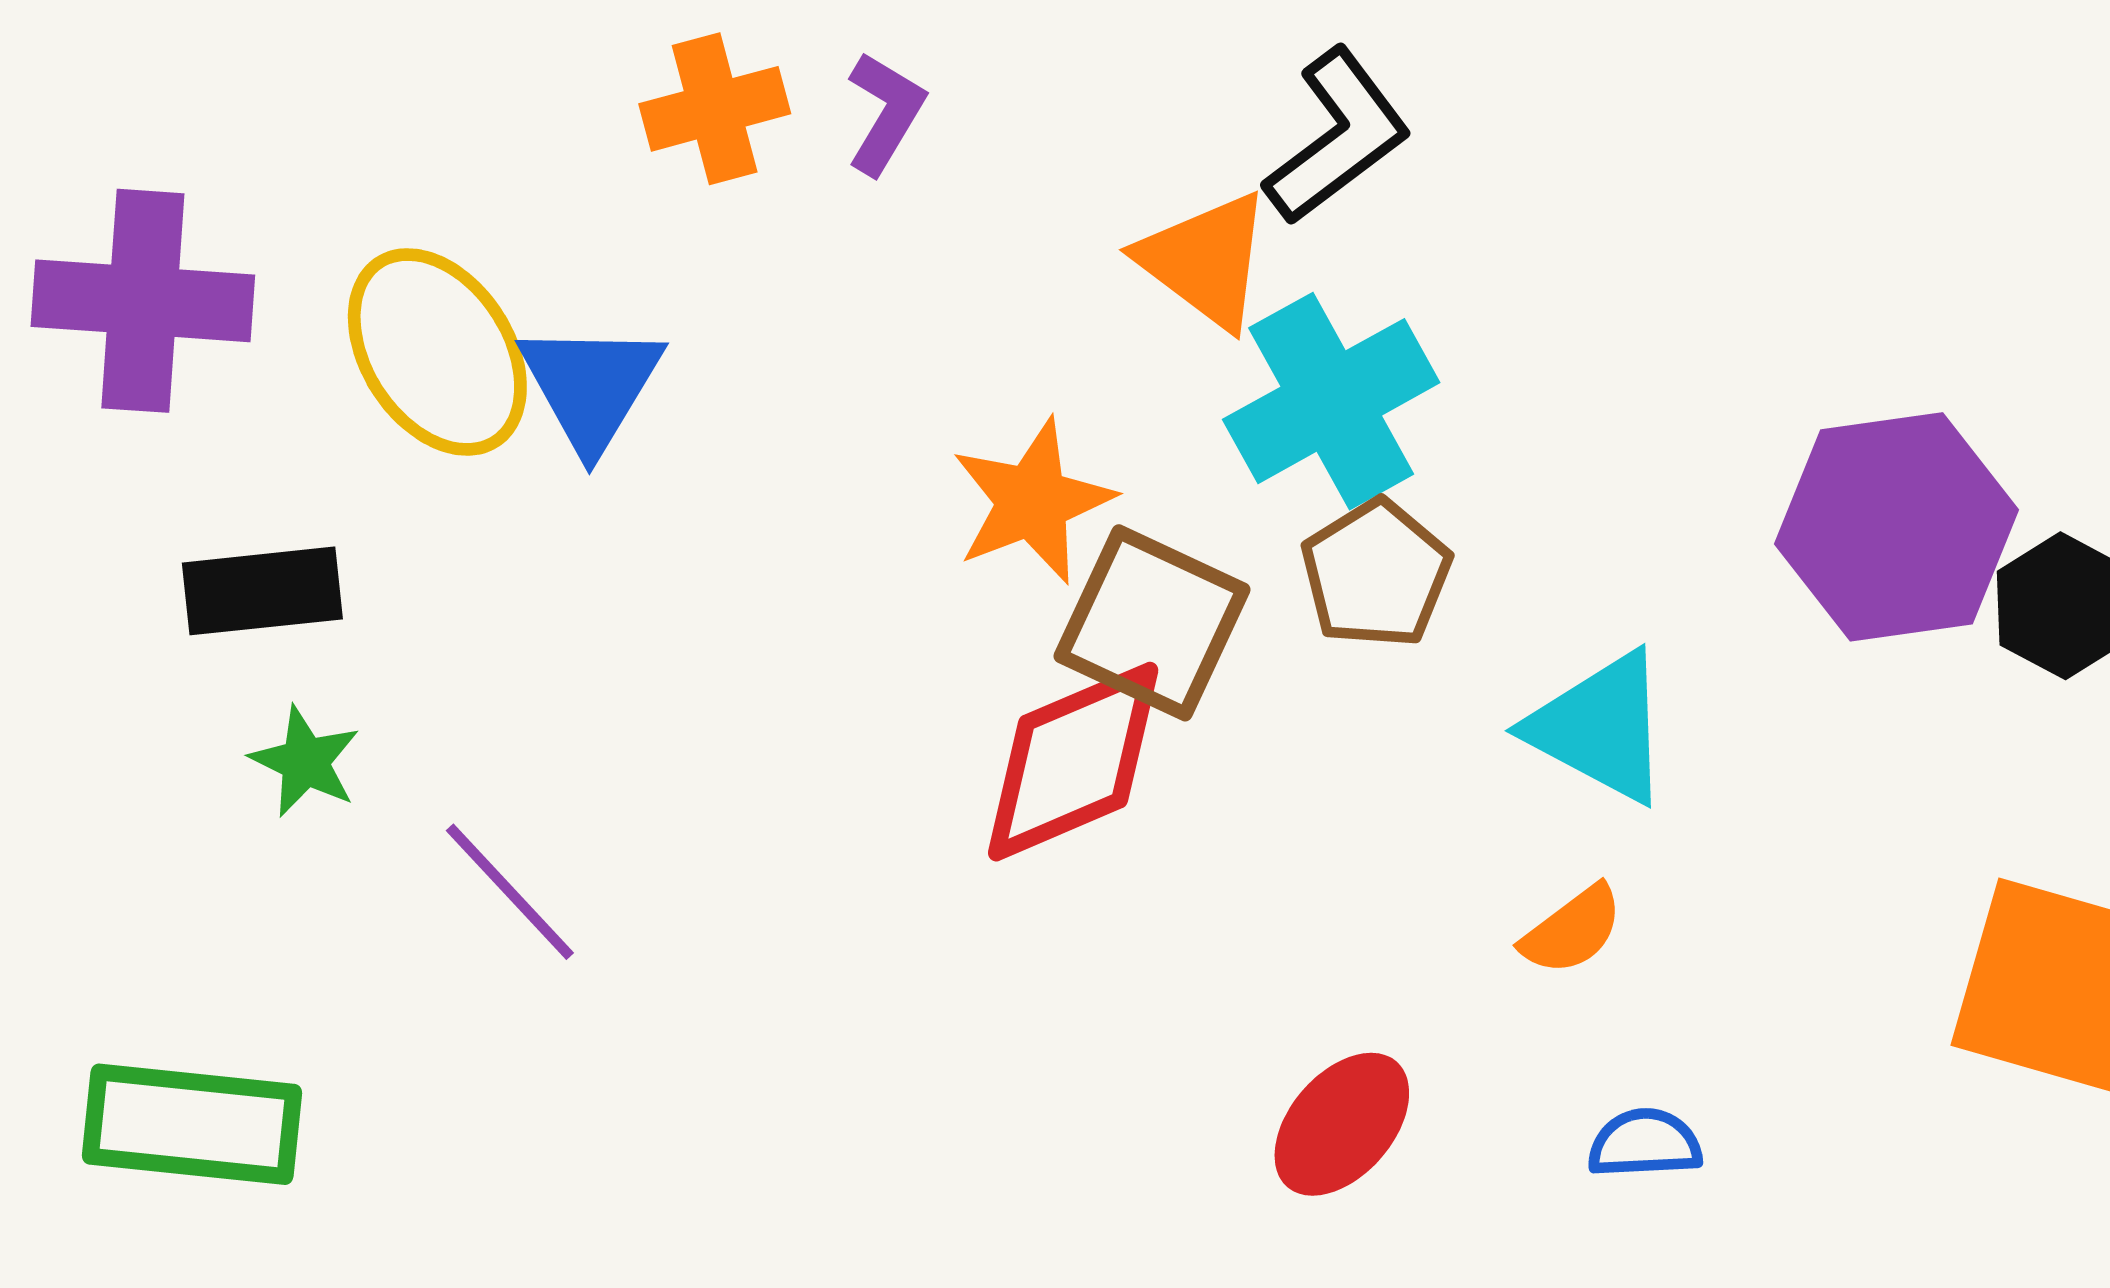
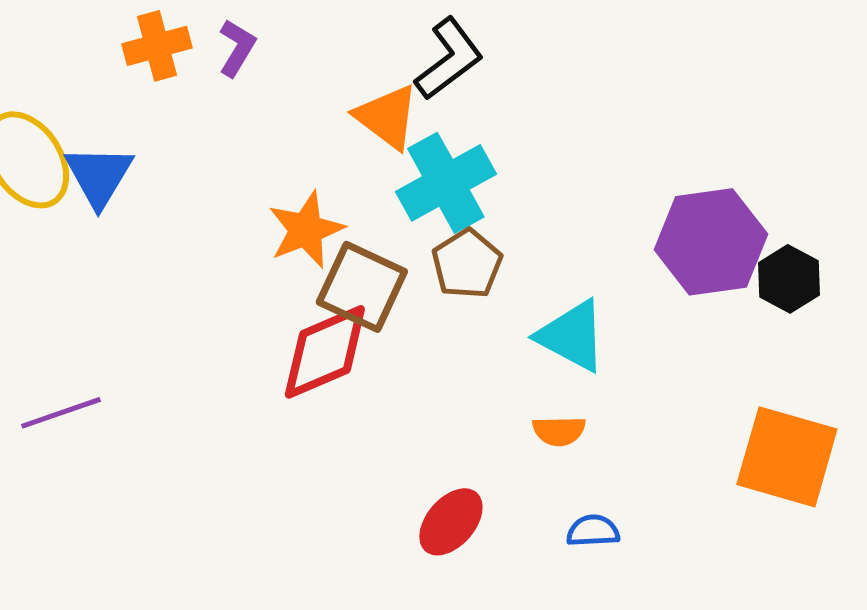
purple line: (510, 892) -> (61, 413), turned -66
orange semicircle: (1572, 930) -> (559, 431), turned 36

